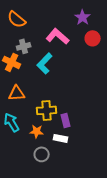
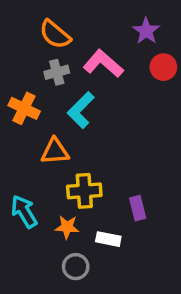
orange semicircle: (17, 19) -> (55, 34), moved
gray cross: (24, 46) -> (57, 72), moved
orange triangle: (17, 93) -> (55, 151), moved
purple rectangle: (66, 120) -> (138, 208), moved

